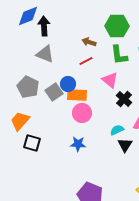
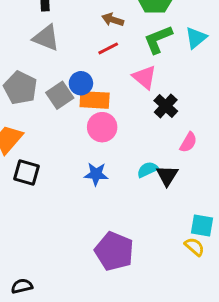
green L-shape: (119, 55) -> (158, 39), turned 75
cyan semicircle: (117, 130) -> (148, 170), moved

